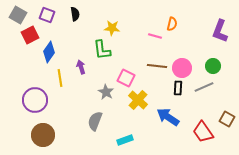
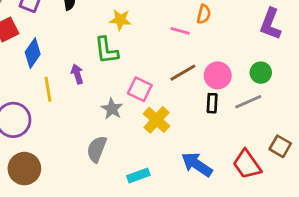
brown line: (157, 66) -> (183, 73), turned -36
blue arrow: (168, 117) -> (197, 164), moved

